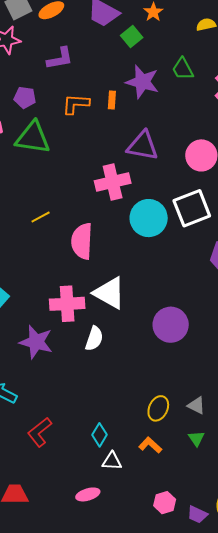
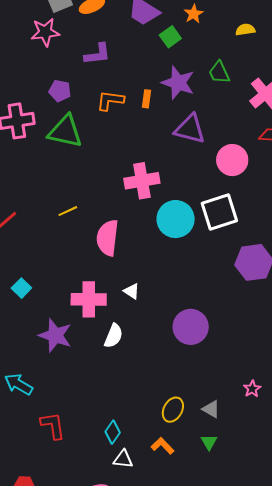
purple triangle: (143, 146) -> (190, 129), moved
white triangle: (109, 293) -> (132, 291), size x0.5
red L-shape: (40, 432) -> (53, 426), turned 116

